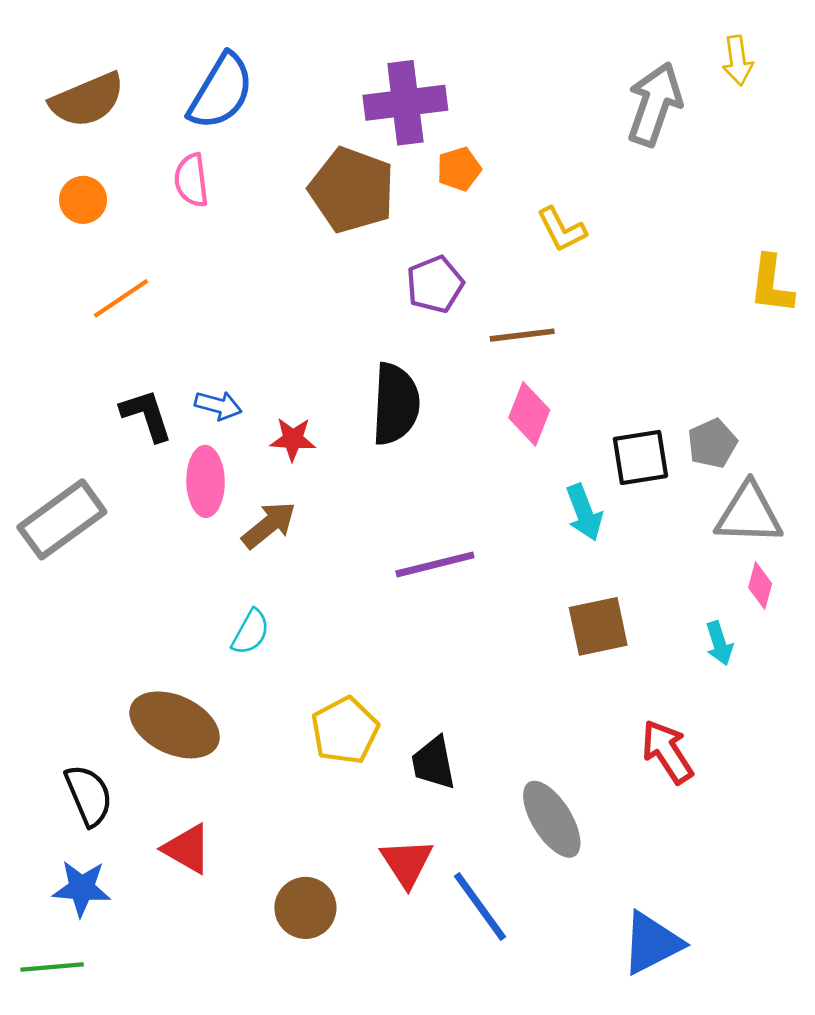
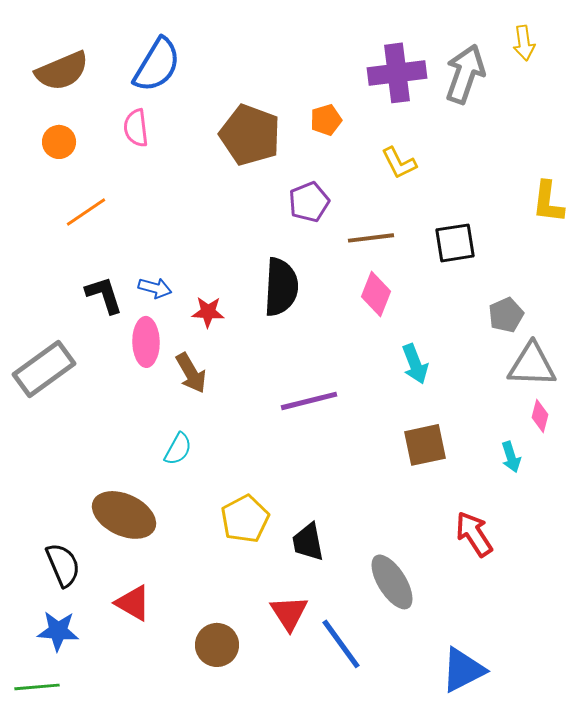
purple cross: (405, 103) -> (397, 73), moved
black square: (640, 457) -> (455, 243), moved
brown arrow: (269, 525) -> (191, 373), turned 99

